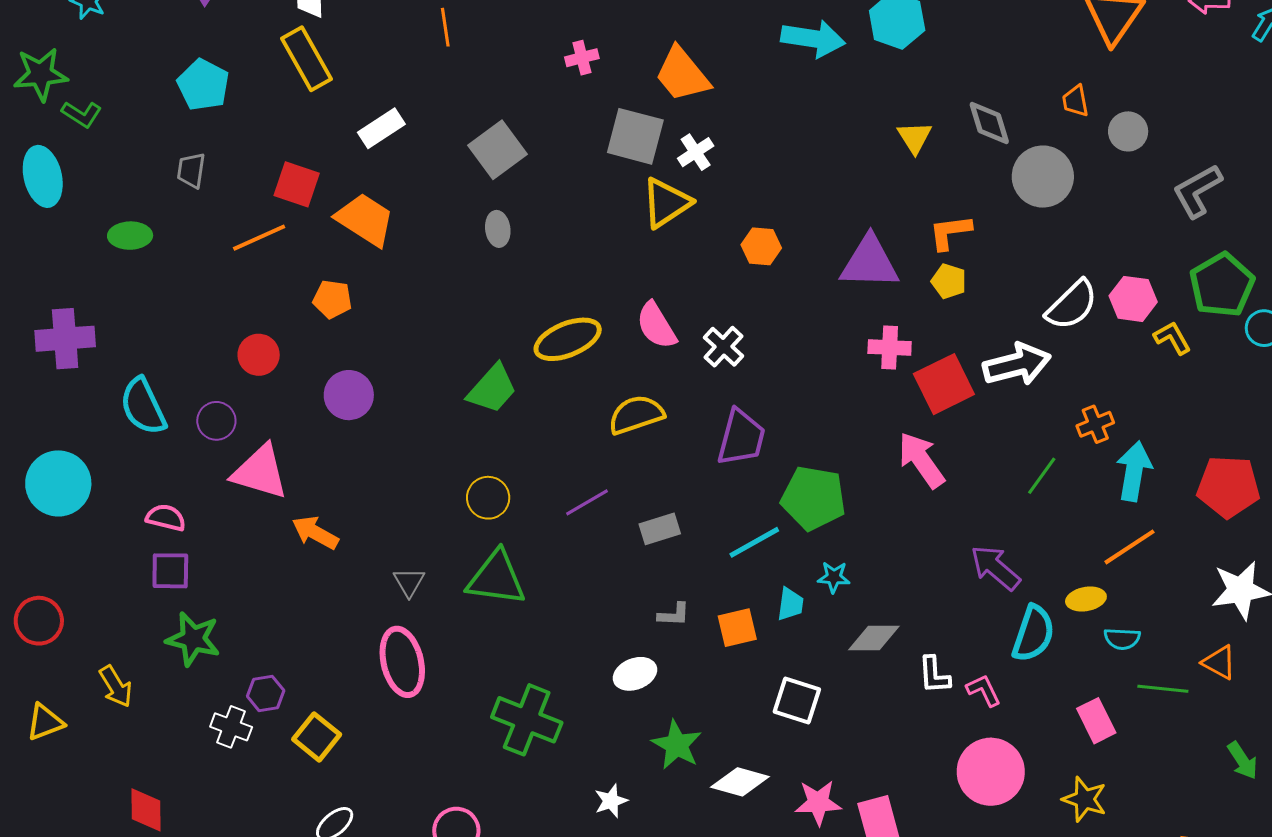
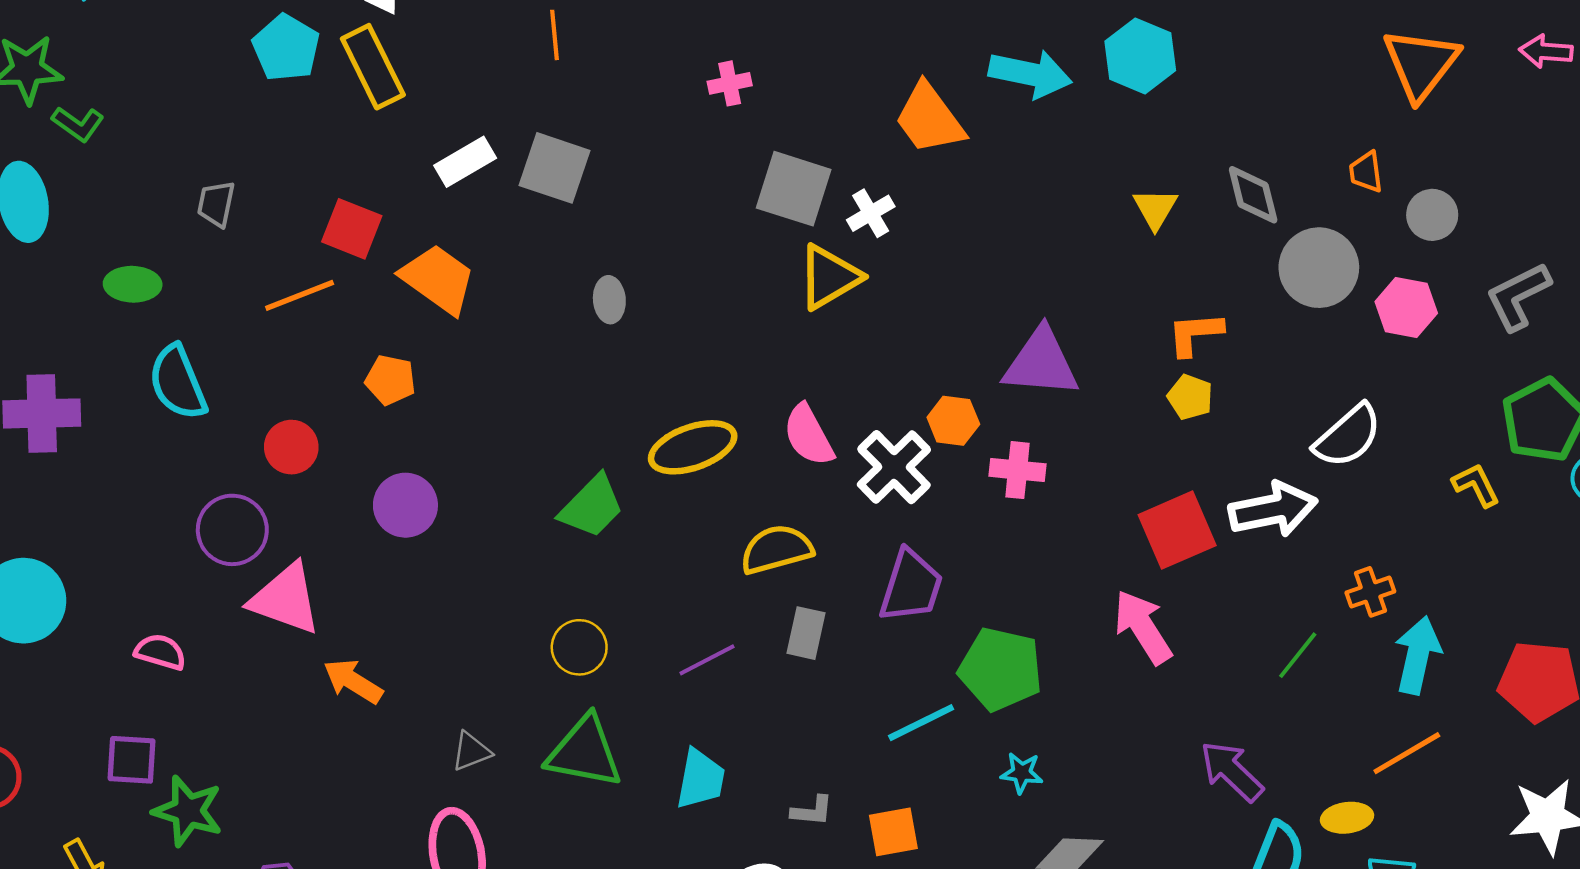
orange trapezoid: (682, 74) -> (929, 119), moved
cyan pentagon: (203, 85) -> (286, 48), moved
gray square: (497, 150) -> (555, 168), moved, turned -38
orange hexagon: (761, 246) -> (953, 421), moved
purple triangle: (870, 262) -> (1041, 363), moved
pink hexagon: (1133, 299) -> (1406, 307), moved
white cross: (723, 347) -> (894, 467), size x1.4
pink cross: (890, 347) -> (1017, 470), moved
cyan semicircle: (143, 406) -> (178, 382), moved
purple circle: (216, 421) -> (232, 530), size x1.4
gray rectangle: (660, 529) -> (806, 633), moved, turned -63
purple square: (170, 571) -> (132, 760), moved
gray triangle: (409, 582) -> (471, 751), turned 36
cyan trapezoid: (790, 604) -> (700, 779), moved, size x1.4

